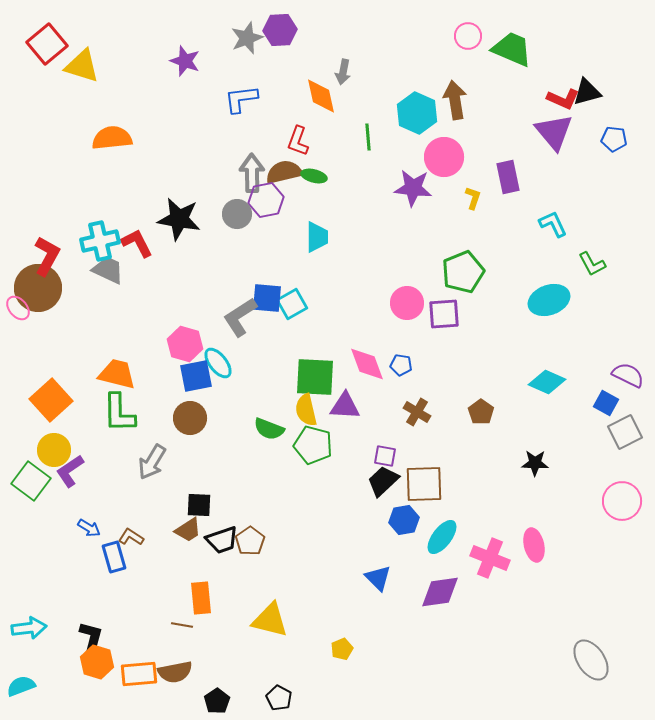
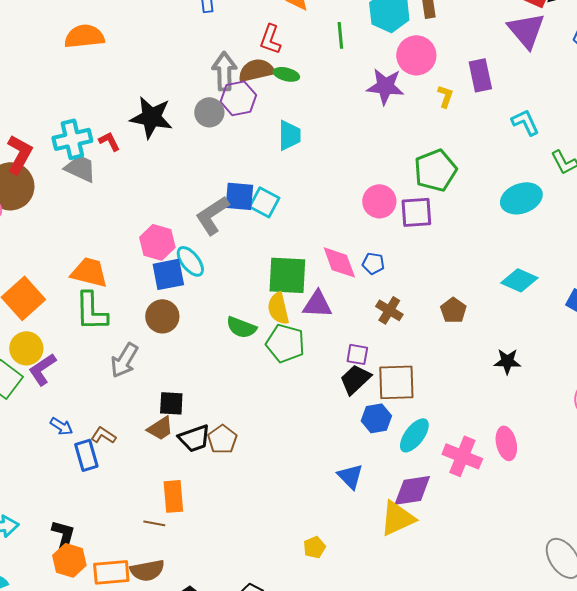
red L-shape: (137, 243) -> (109, 141), size x0.7
cyan square: (292, 304) -> (264, 202), turned -32
yellow triangle: (270, 620) -> (397, 518), moved, turned -39

